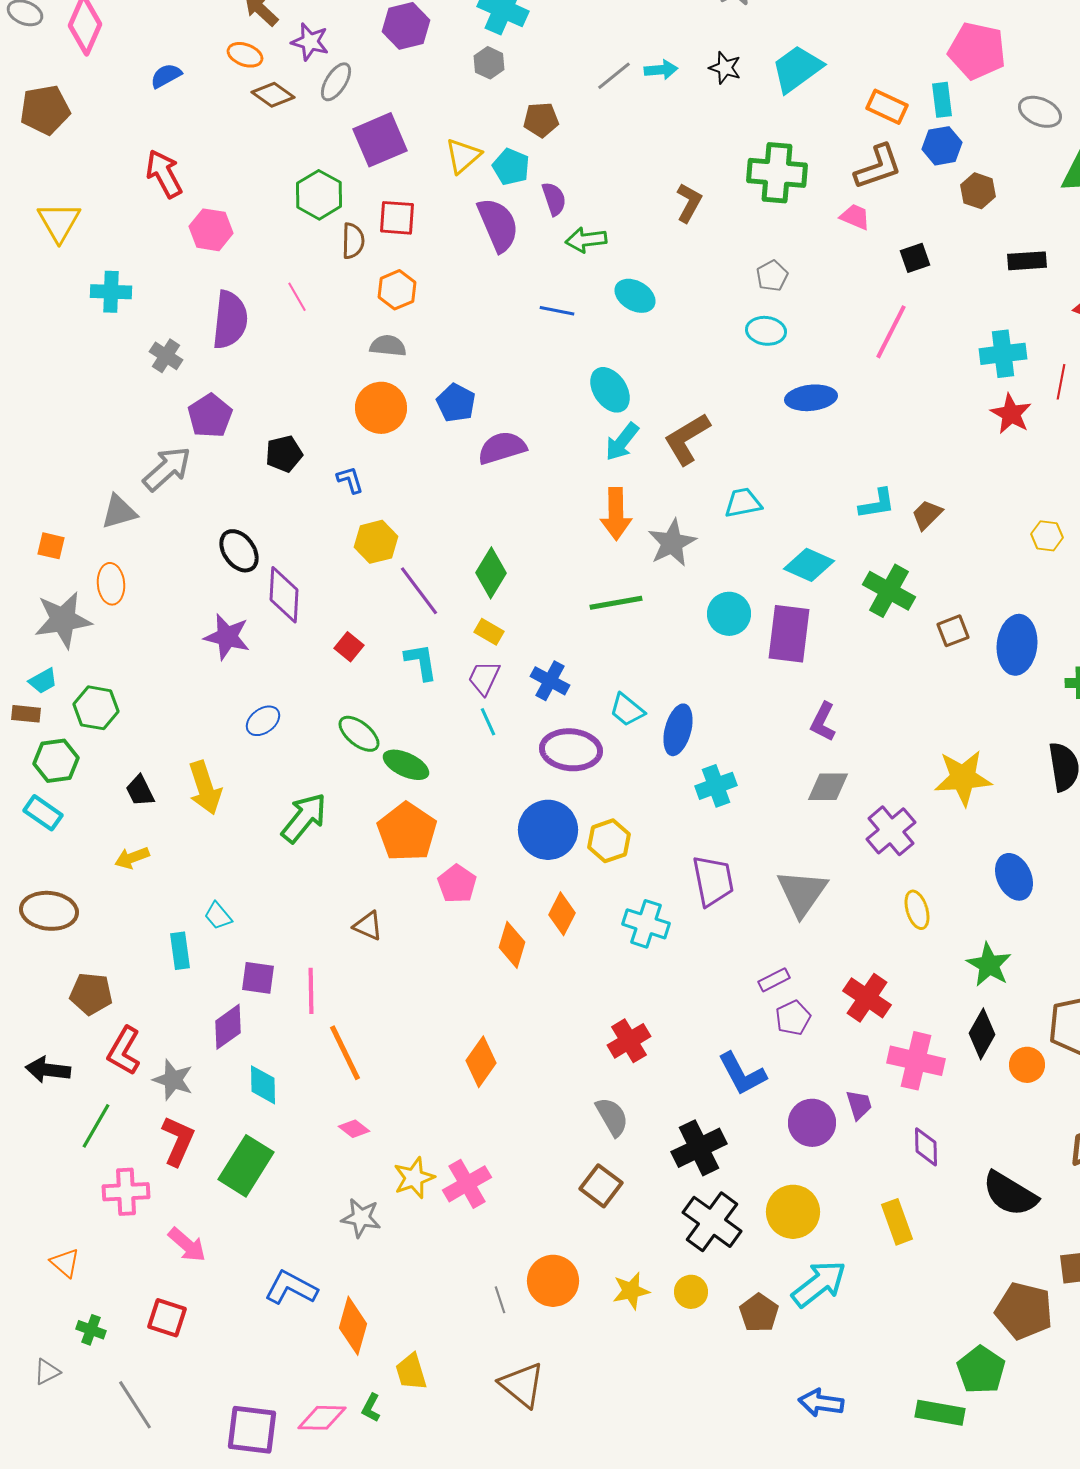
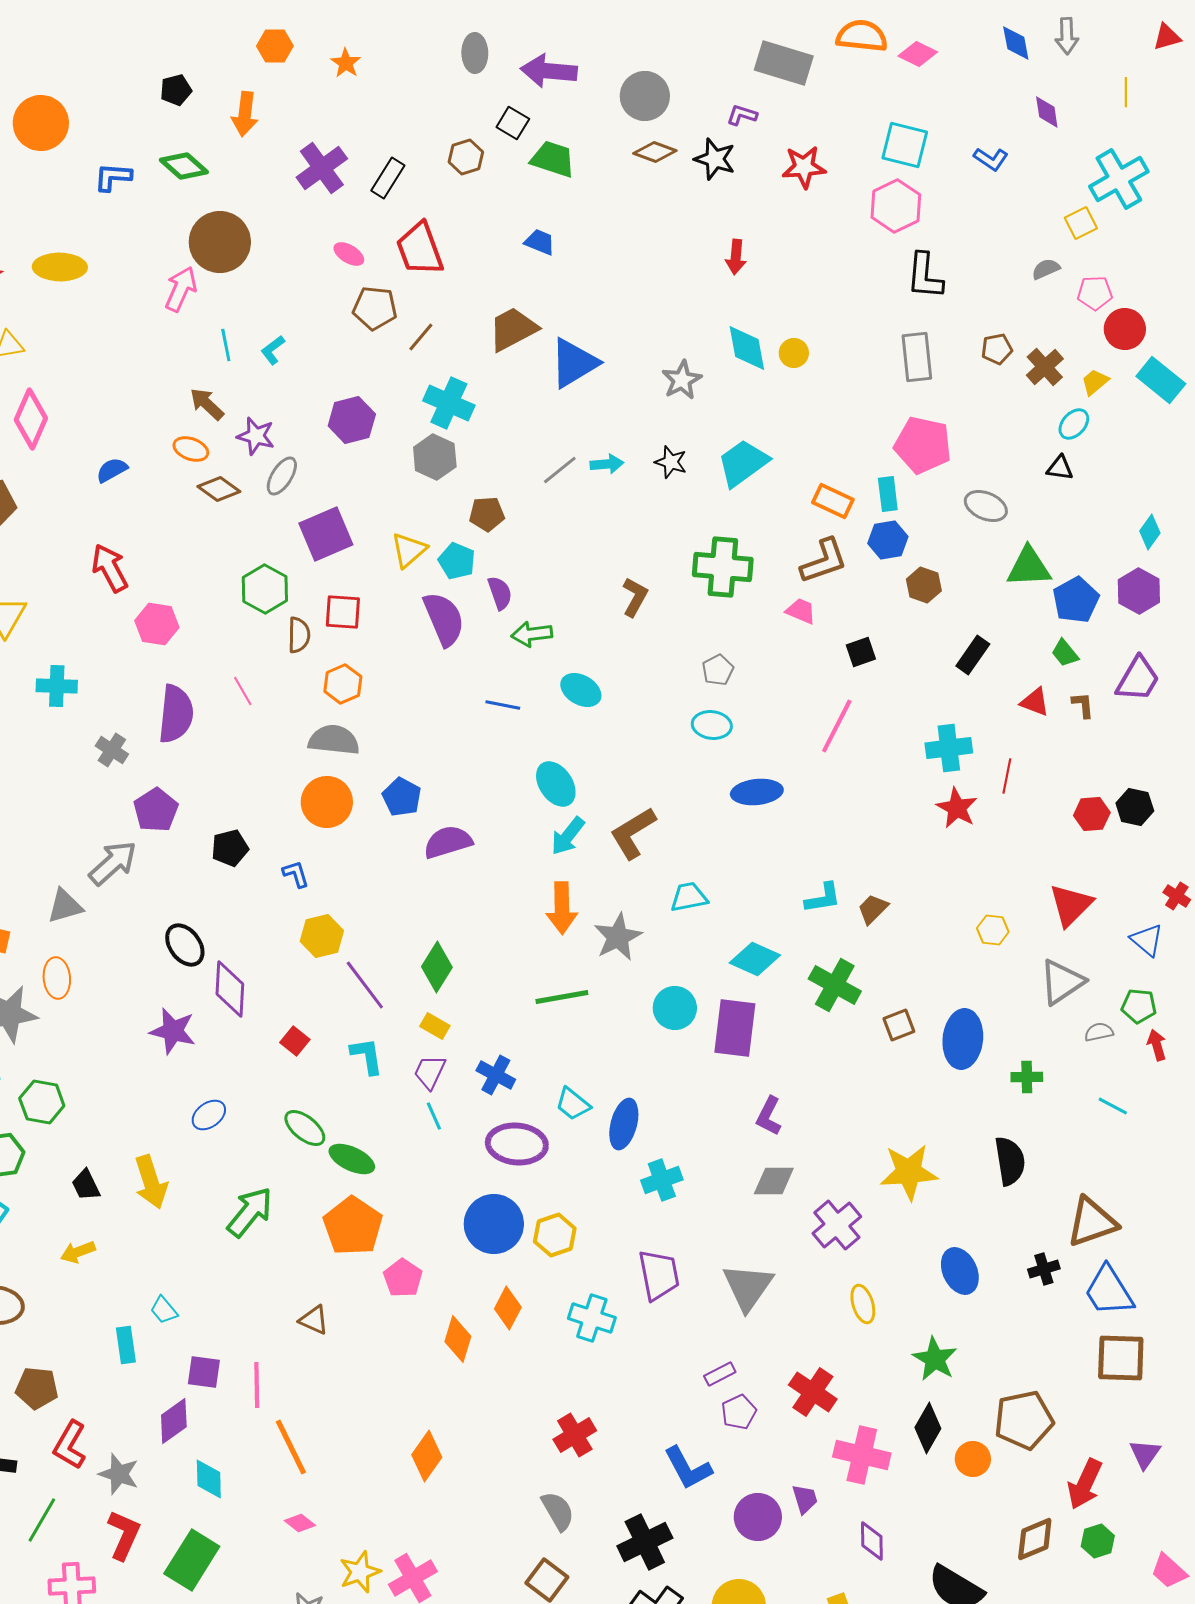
gray hexagon: (489, 63) -> (435, 457), size x1.4
black rectangle: (1027, 261) -> (973, 655), turned -51
gray semicircle: (388, 346) -> (334, 740), size x1.4

